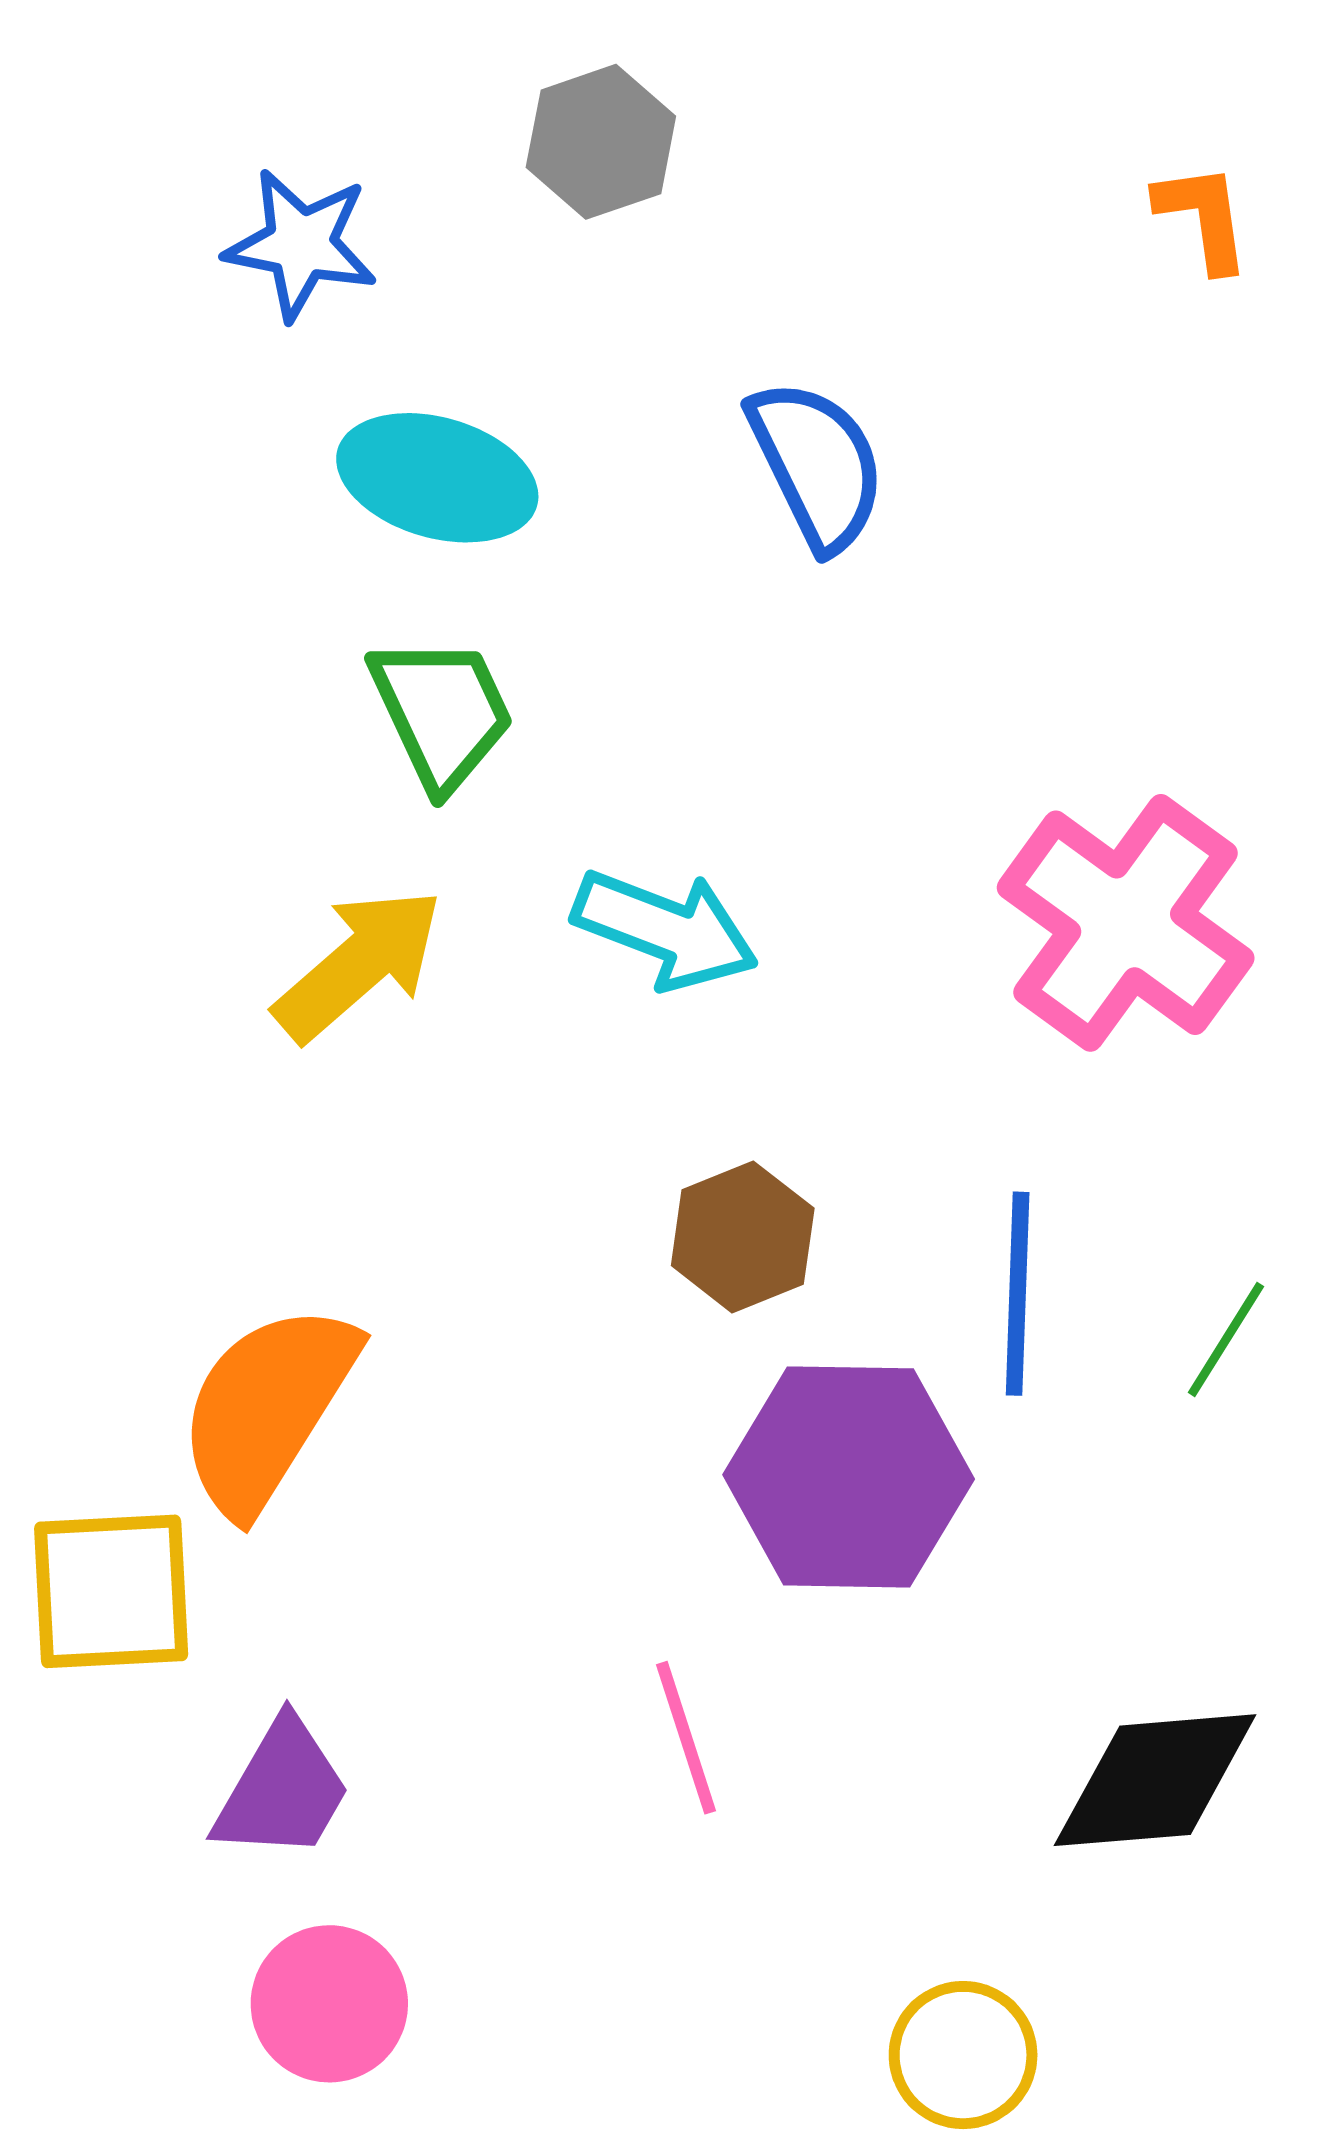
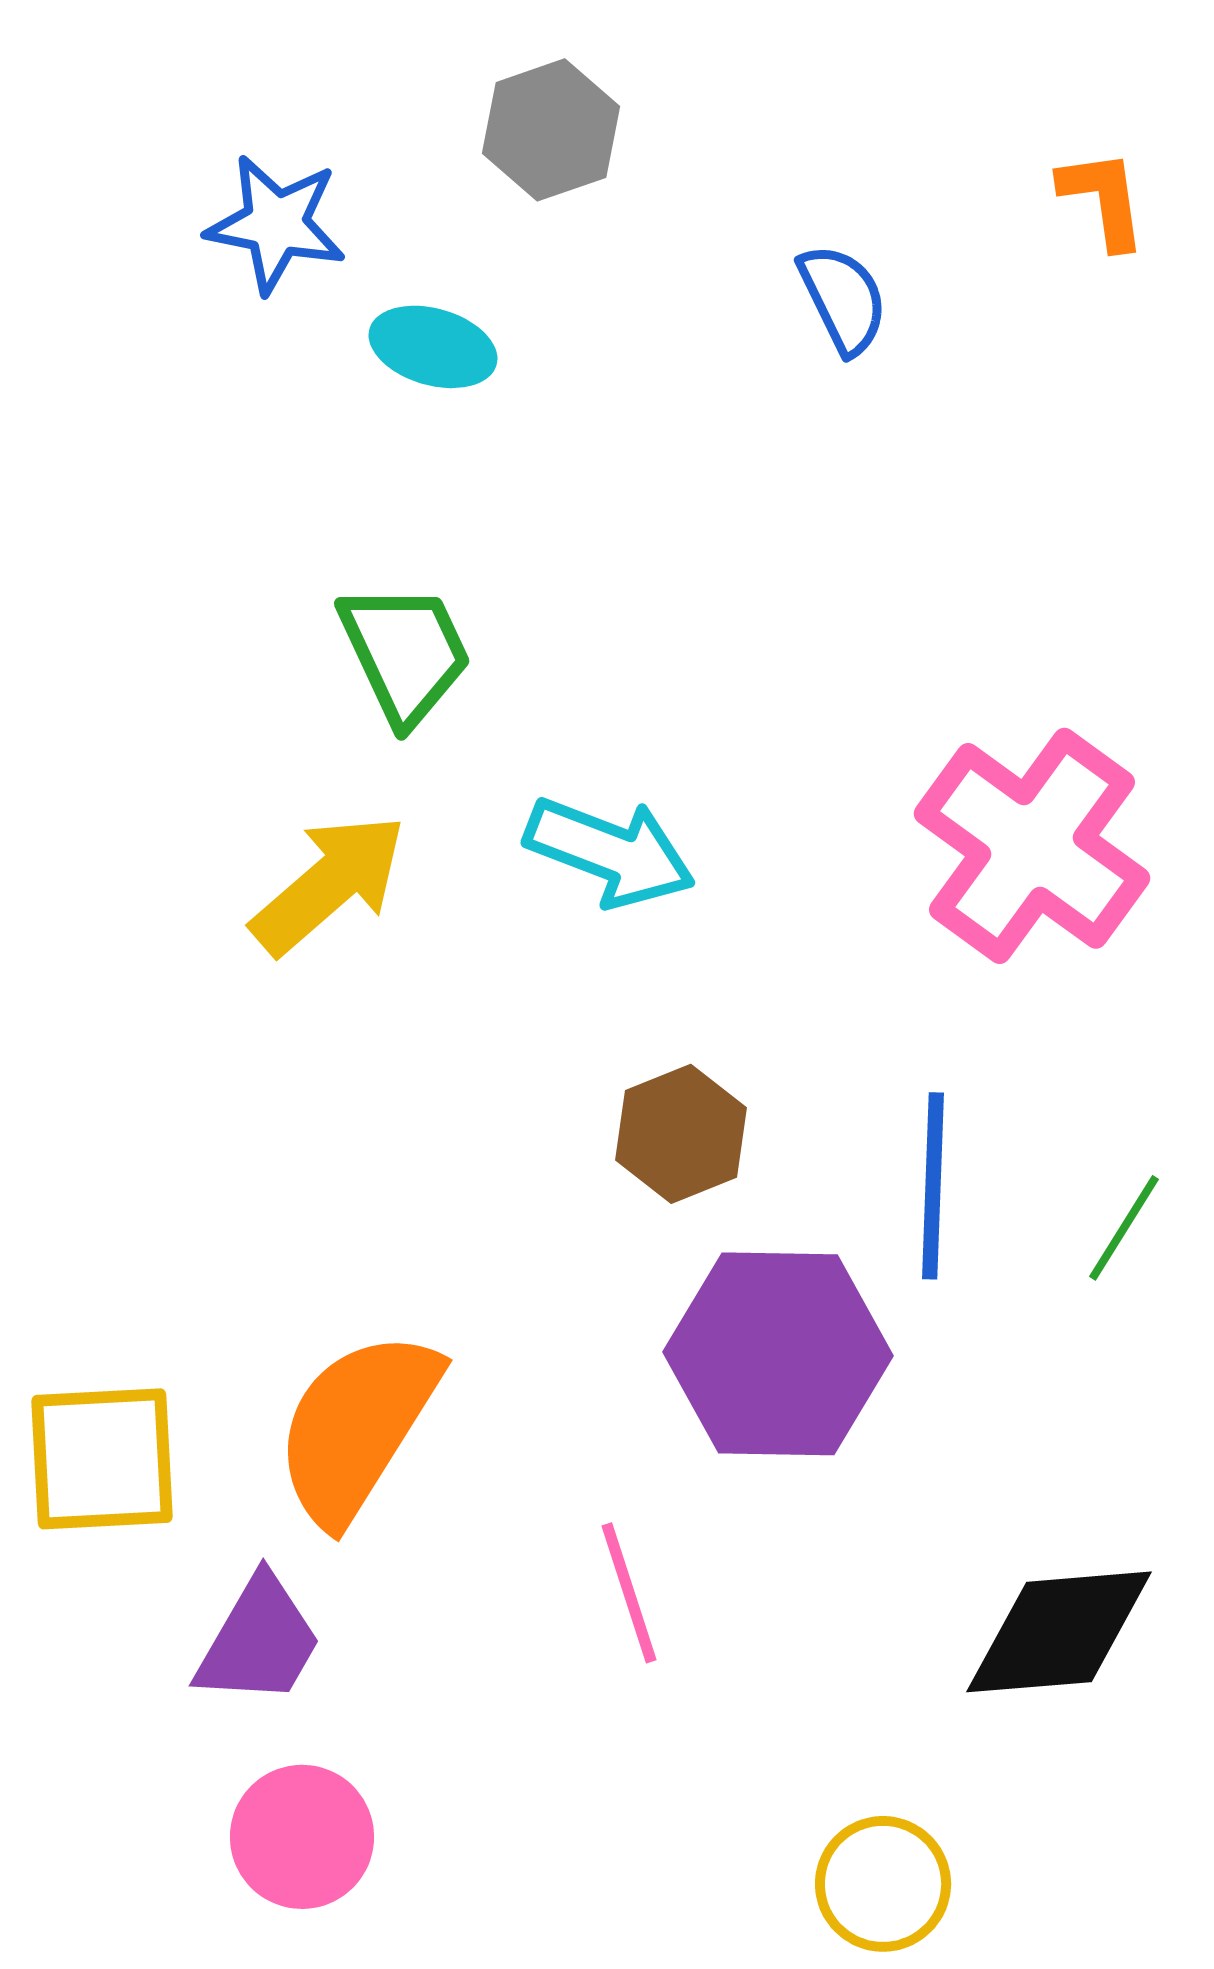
blue semicircle: (817, 465) -> (843, 299), moved, size x0.7
cyan ellipse: (437, 478) -> (433, 347), moved, size x0.7
orange semicircle: (267, 1408) -> (357, 1427), moved

